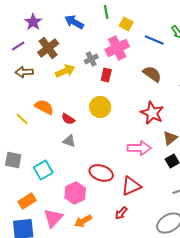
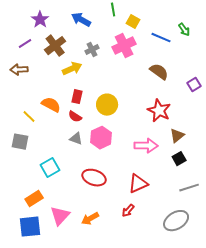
gray cross: (91, 59) -> (92, 50), moved
brown arrow: (24, 72) -> (19, 70), moved
red rectangle: (106, 75) -> (77, 97), moved
gray square: (13, 160) -> (20, 142), moved
red ellipse: (101, 173) -> (94, 178), moved
pink hexagon: (75, 193) -> (101, 138), moved

